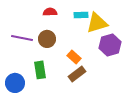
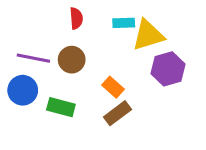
red semicircle: (50, 12) -> (76, 18), turned 88
green rectangle: (40, 70) -> (61, 107), turned -66
blue circle: (15, 83) -> (23, 90), moved

